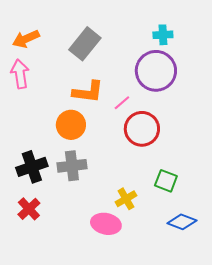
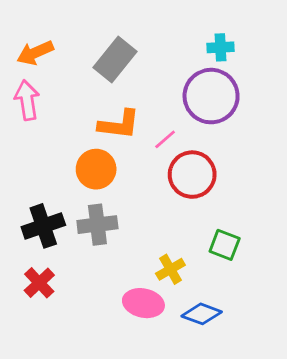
blue diamond: (182, 222) -> (202, 314), moved

